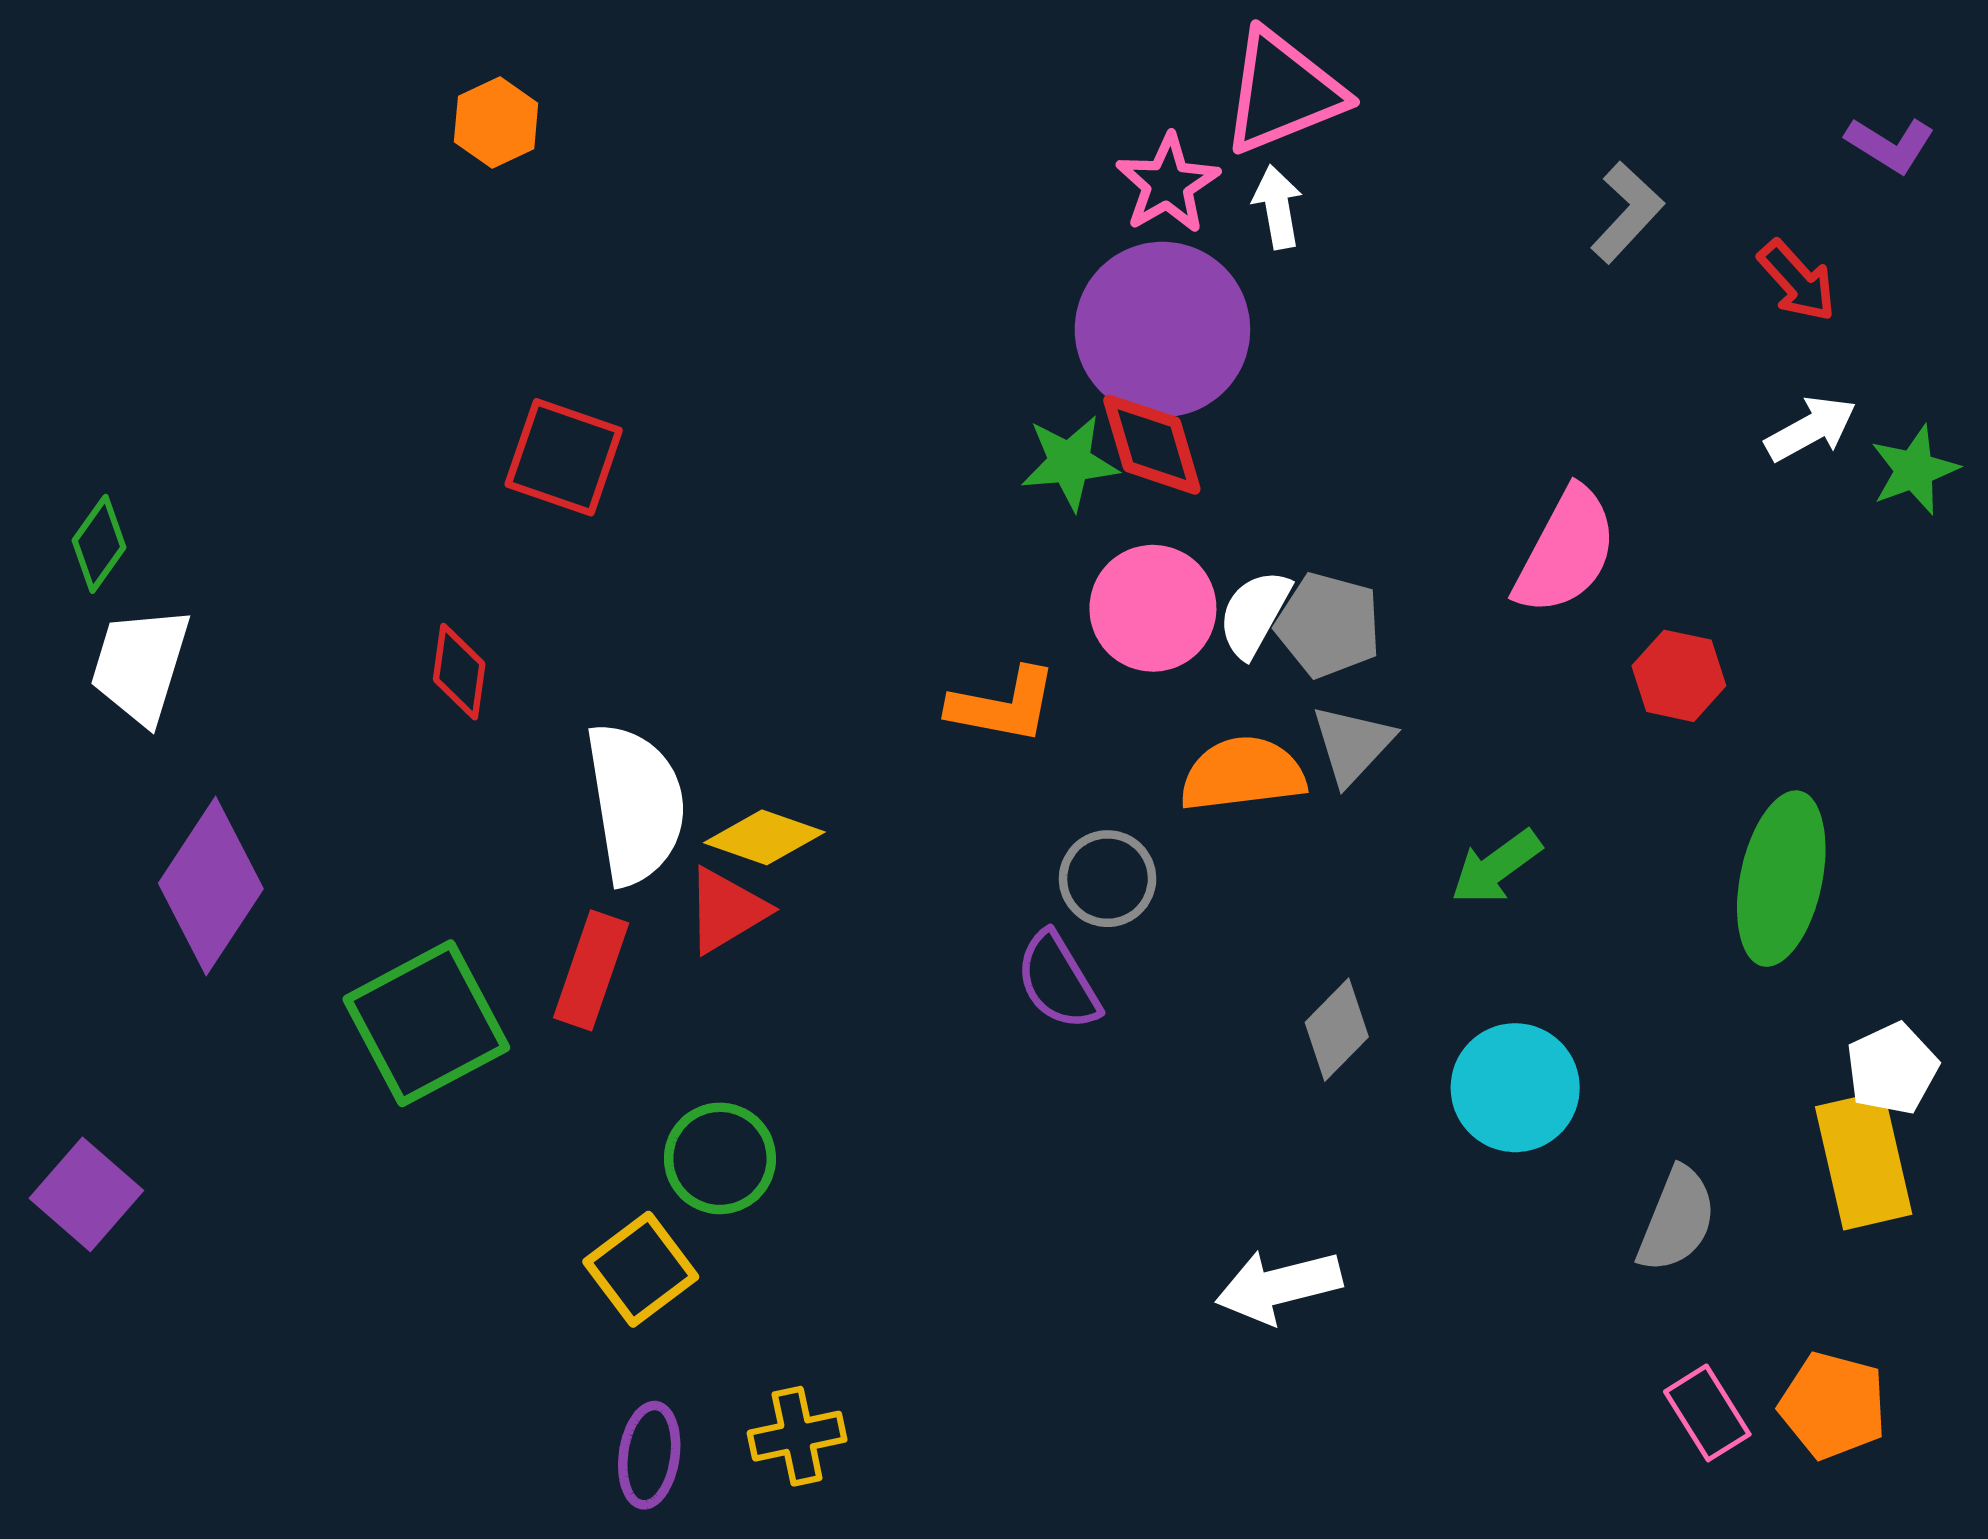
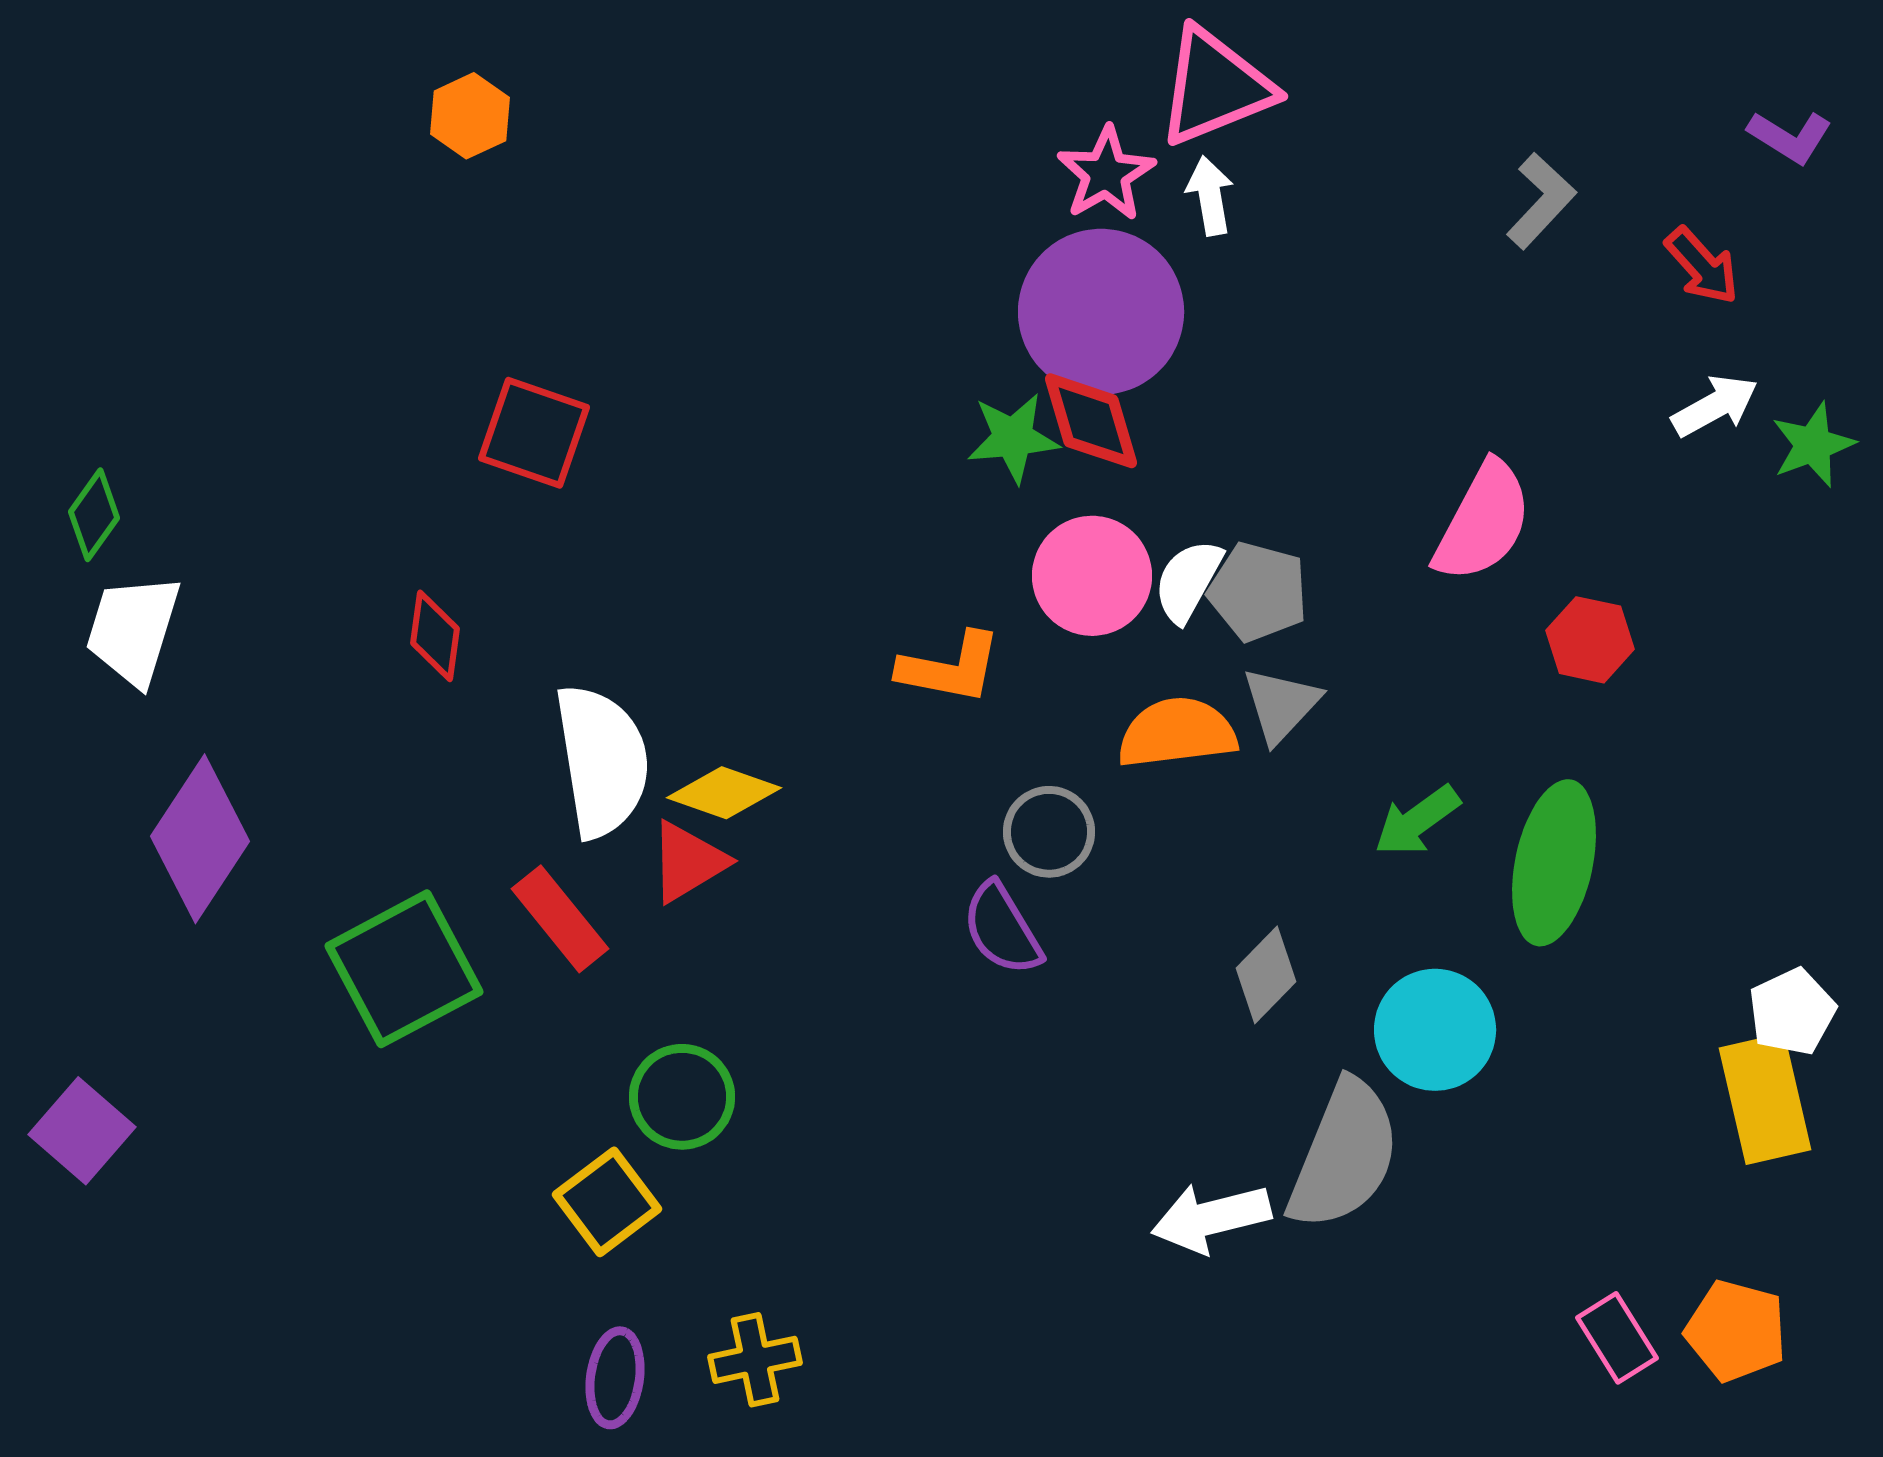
green ellipse: (1781, 879) -> (1554, 863), moved
red rectangle: (591, 970) -> (560, 919), turned -58
gray semicircle: (1677, 1220) -> (1344, 1155), moved, size x1.5

